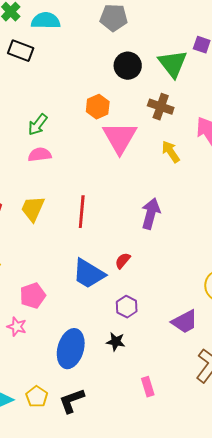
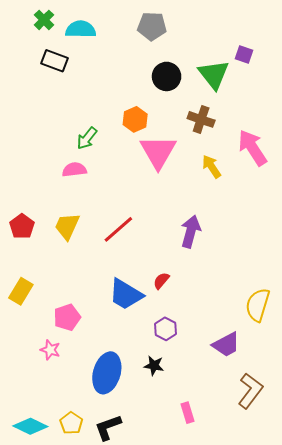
green arrow: (38, 125) -> (87, 138), moved
red line: (82, 212) -> (118, 229), turned 44

